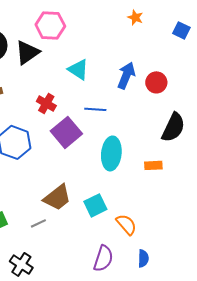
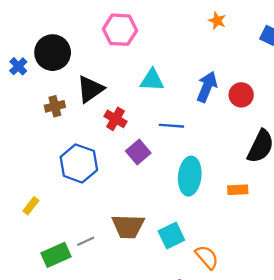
black triangle: (27, 52) -> (90, 89), moved
cyan triangle: (78, 69) -> (152, 80), turned -30
purple square: (66, 132) -> (138, 152), size x0.7
brown trapezoid: (57, 197) -> (128, 226), turned 40
gray line: (38, 223) -> (86, 241), moved

